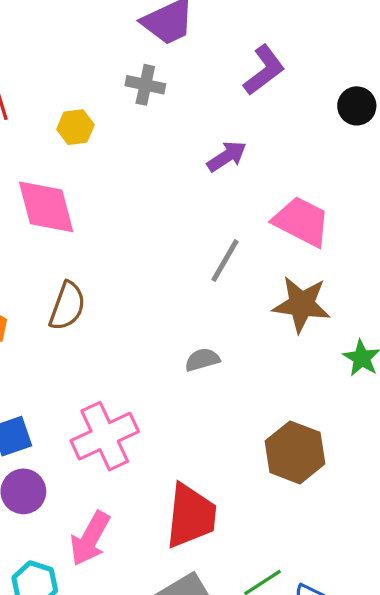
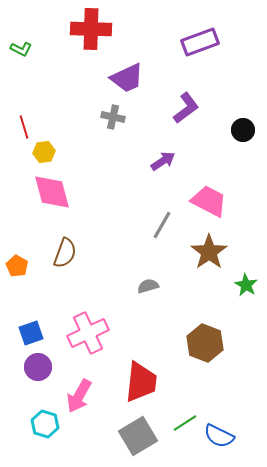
yellow hexagon: (75, 127) -> (44, 152), moved
brown star: (301, 304) -> (209, 252), turned 30

